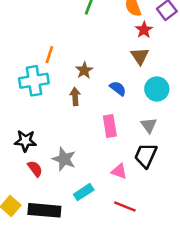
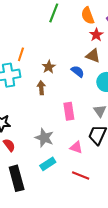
brown triangle: (140, 56) -> (93, 56), turned -35
blue semicircle: (118, 88) -> (78, 71), moved
gray star: (64, 159) -> (44, 138), moved
black rectangle: (44, 210) -> (17, 178), turned 70

